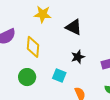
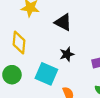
cyan square: (59, 76) -> (46, 74), size x1.5

